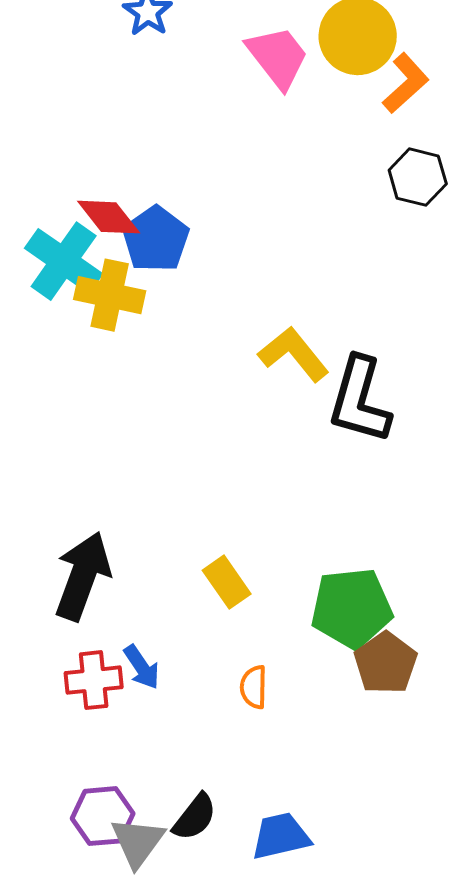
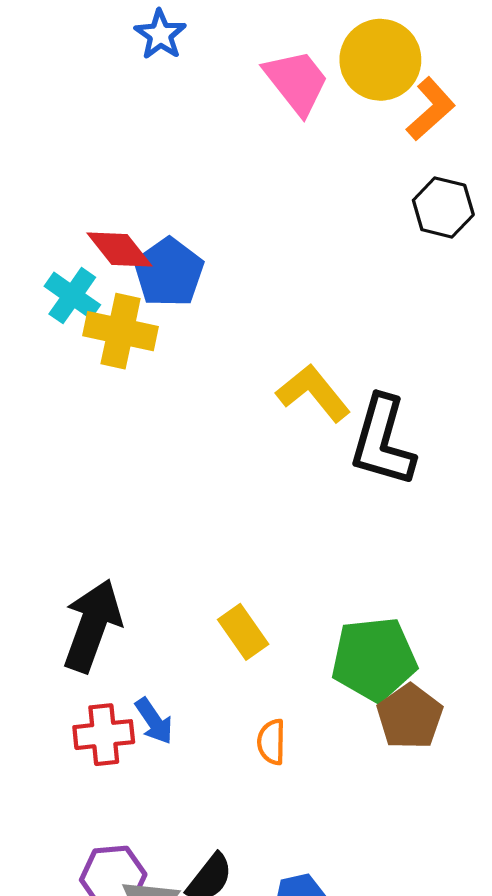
cyan cross: (64, 261) -> (72, 296), size x0.7

